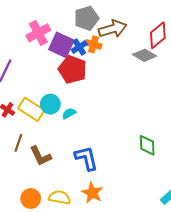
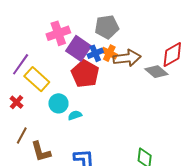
brown arrow: (113, 29) -> (127, 58), moved
yellow rectangle: (31, 109) -> (37, 79), moved

